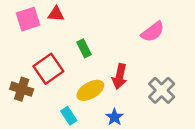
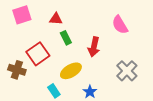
red triangle: (56, 14) -> (56, 19), moved
pink semicircle: (153, 32) -> (120, 25), turned 96
red arrow: (120, 76) -> (94, 47), moved

